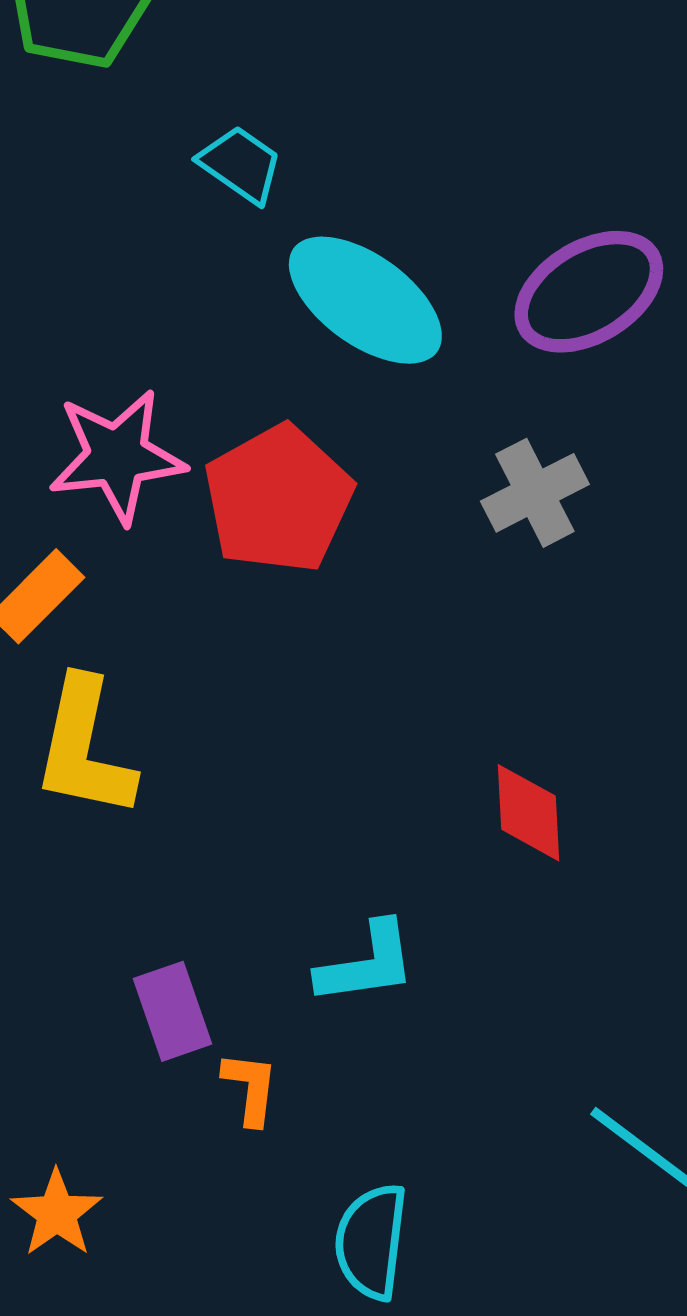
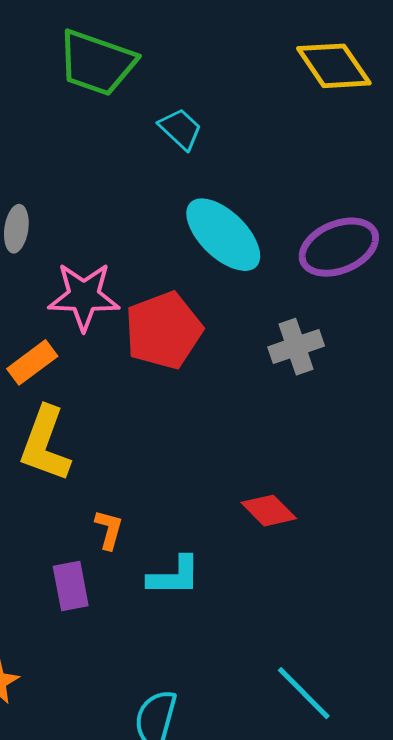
cyan trapezoid: (241, 164) -> (180, 129), moved
red diamond: (528, 813) -> (269, 511), turned -50
orange L-shape: (250, 1088) -> (109, 529), moved

